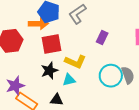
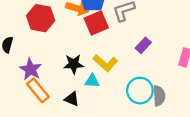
red square: (52, 44) -> (96, 23), moved, turned -30
purple star: (15, 86) -> (31, 69), turned 30

